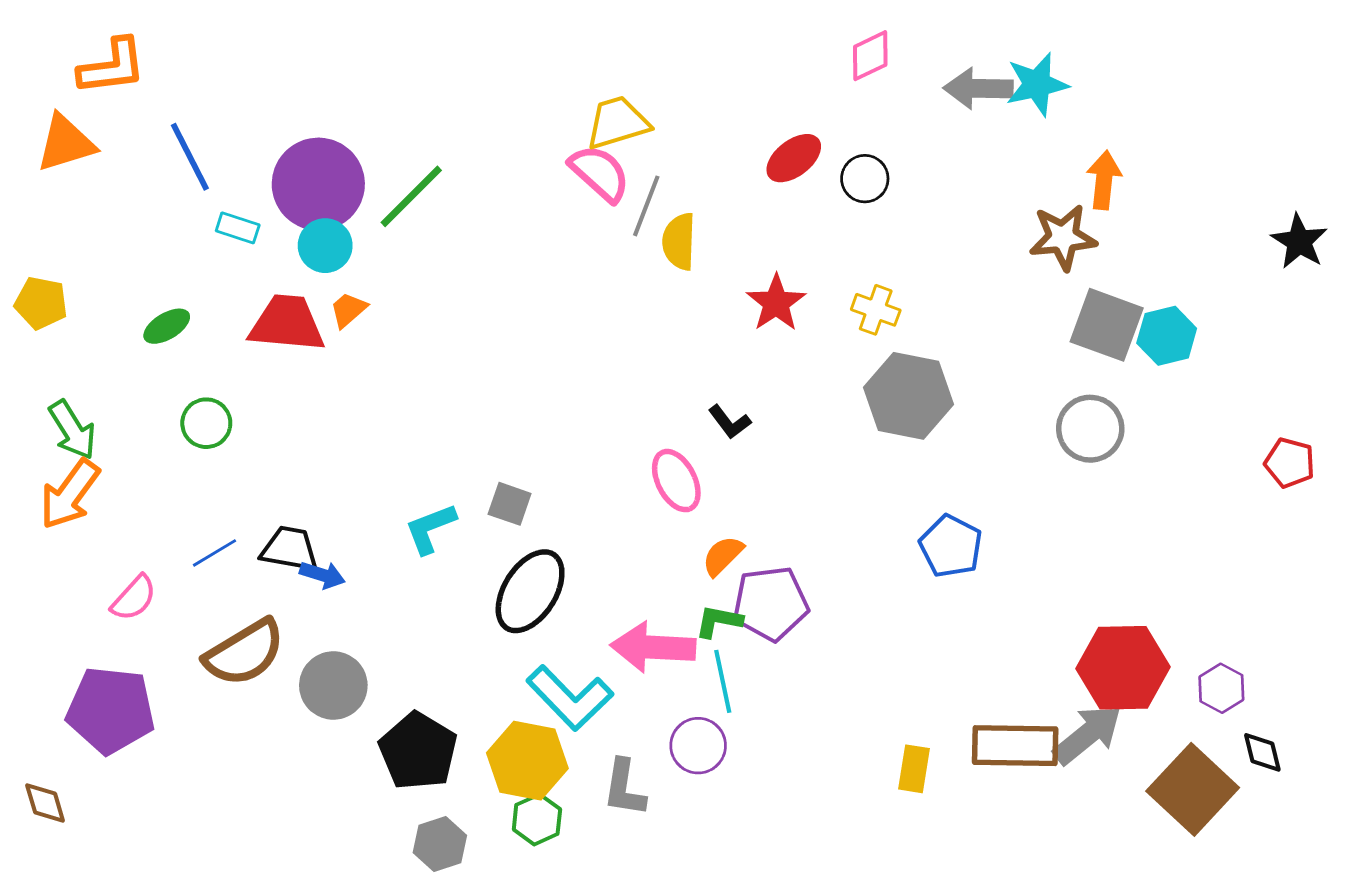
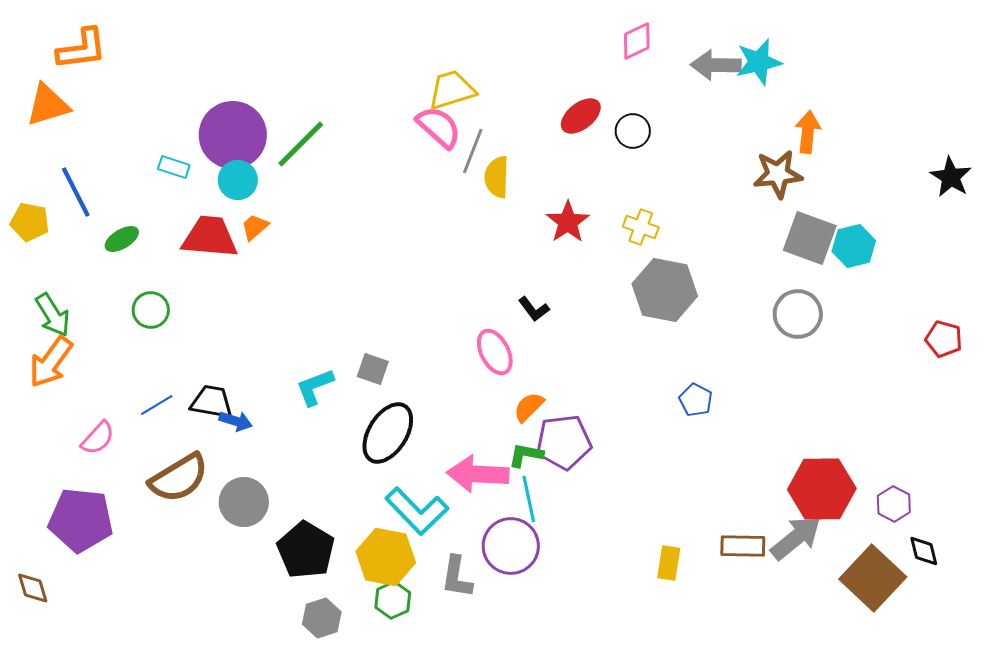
blue line: (190, 157) -> (76, 192), moved
blue pentagon: (951, 546) -> (696, 400), size x0.7
purple circle: (698, 746) -> (511, 546), size x1.4
brown rectangle: (1015, 746) -> (743, 546), size x0.7

